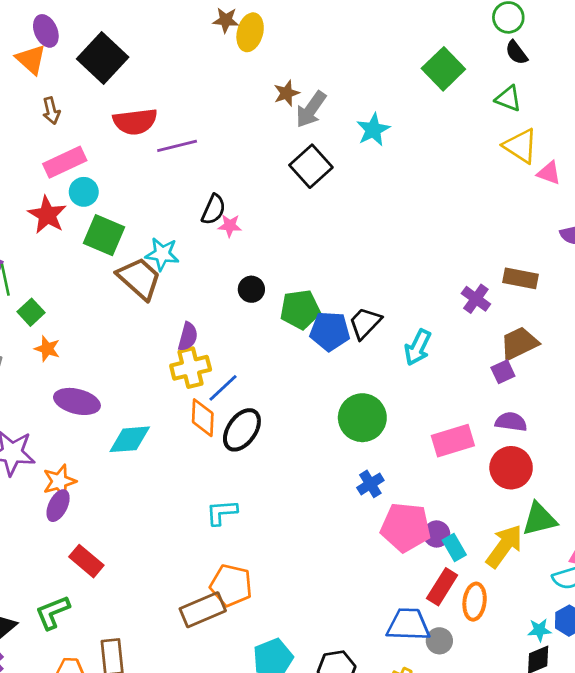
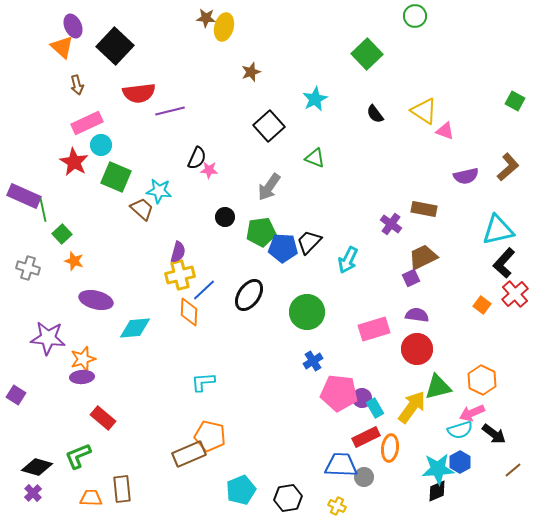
black semicircle: (516, 53) -> (375, 114), moved
green triangle: (508, 99) -> (315, 158), moved
gray arrow: (311, 109) -> (269, 187), moved
brown trapezoid: (139, 278) -> (142, 209), size x0.7
black ellipse: (242, 430) -> (249, 295), moved
purple ellipse: (58, 506) -> (82, 377), turned 60
red rectangle: (442, 587) -> (366, 437), turned 32
cyan star: (539, 630) -> (438, 469), size x1.8

